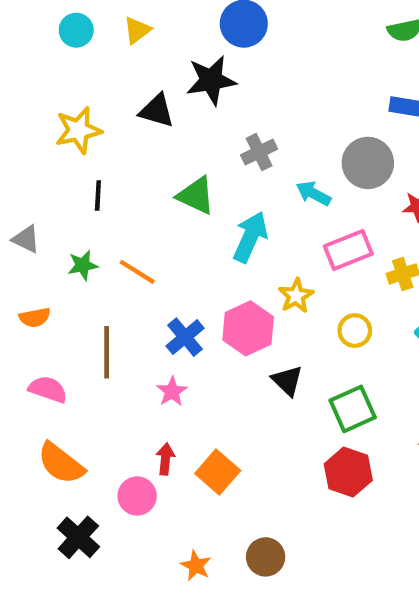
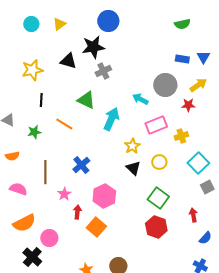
gray cross: (259, 152) -> (103, 71), moved
orange line: (137, 272) -> (64, 124), moved
pink hexagon: (248, 328) -> (104, 196), moved
black triangle: (287, 381) -> (133, 168), moved
pink star: (172, 391) -> (64, 194), moved
green square: (353, 409) -> (158, 198), turned -30
red arrow: (165, 459) -> (77, 212), moved
orange semicircle: (61, 463) -> (24, 223), turned -65
pink circle: (137, 496) -> (49, 238), moved

